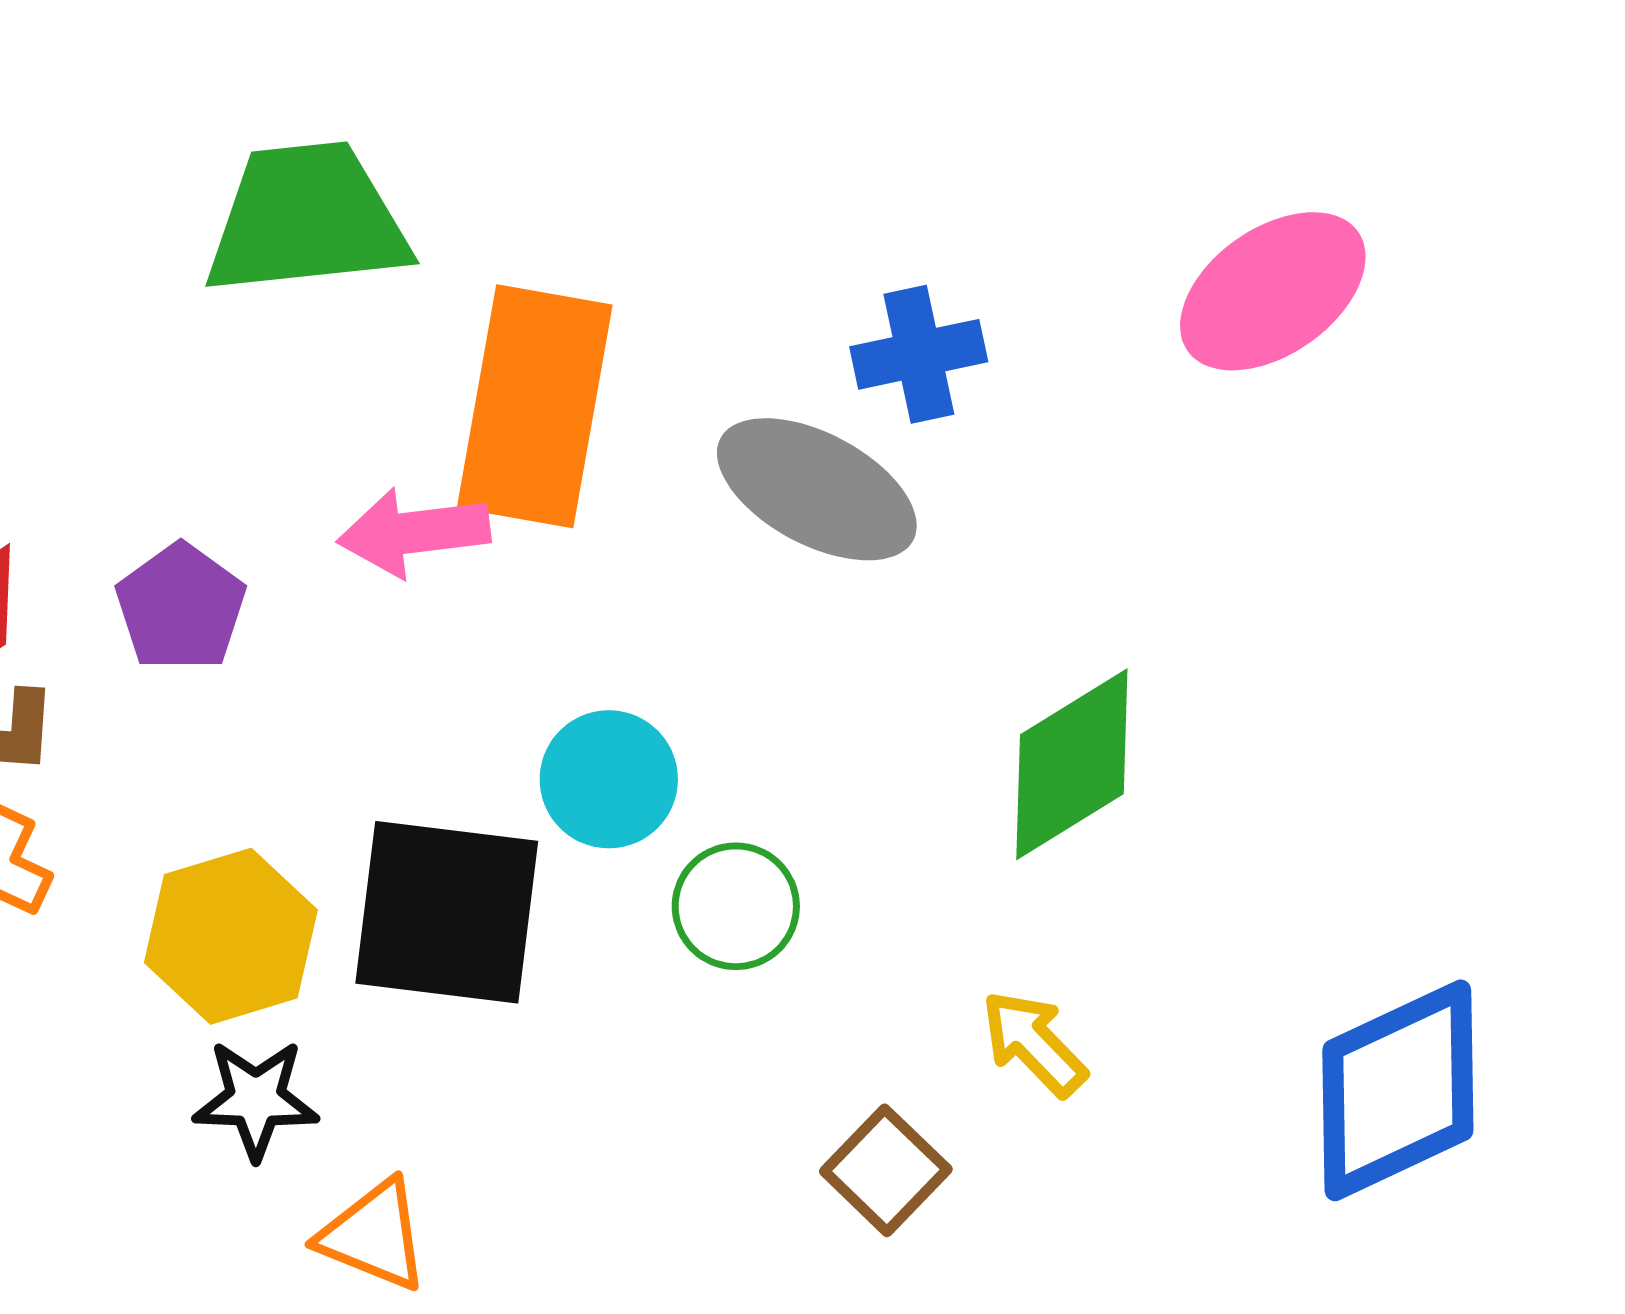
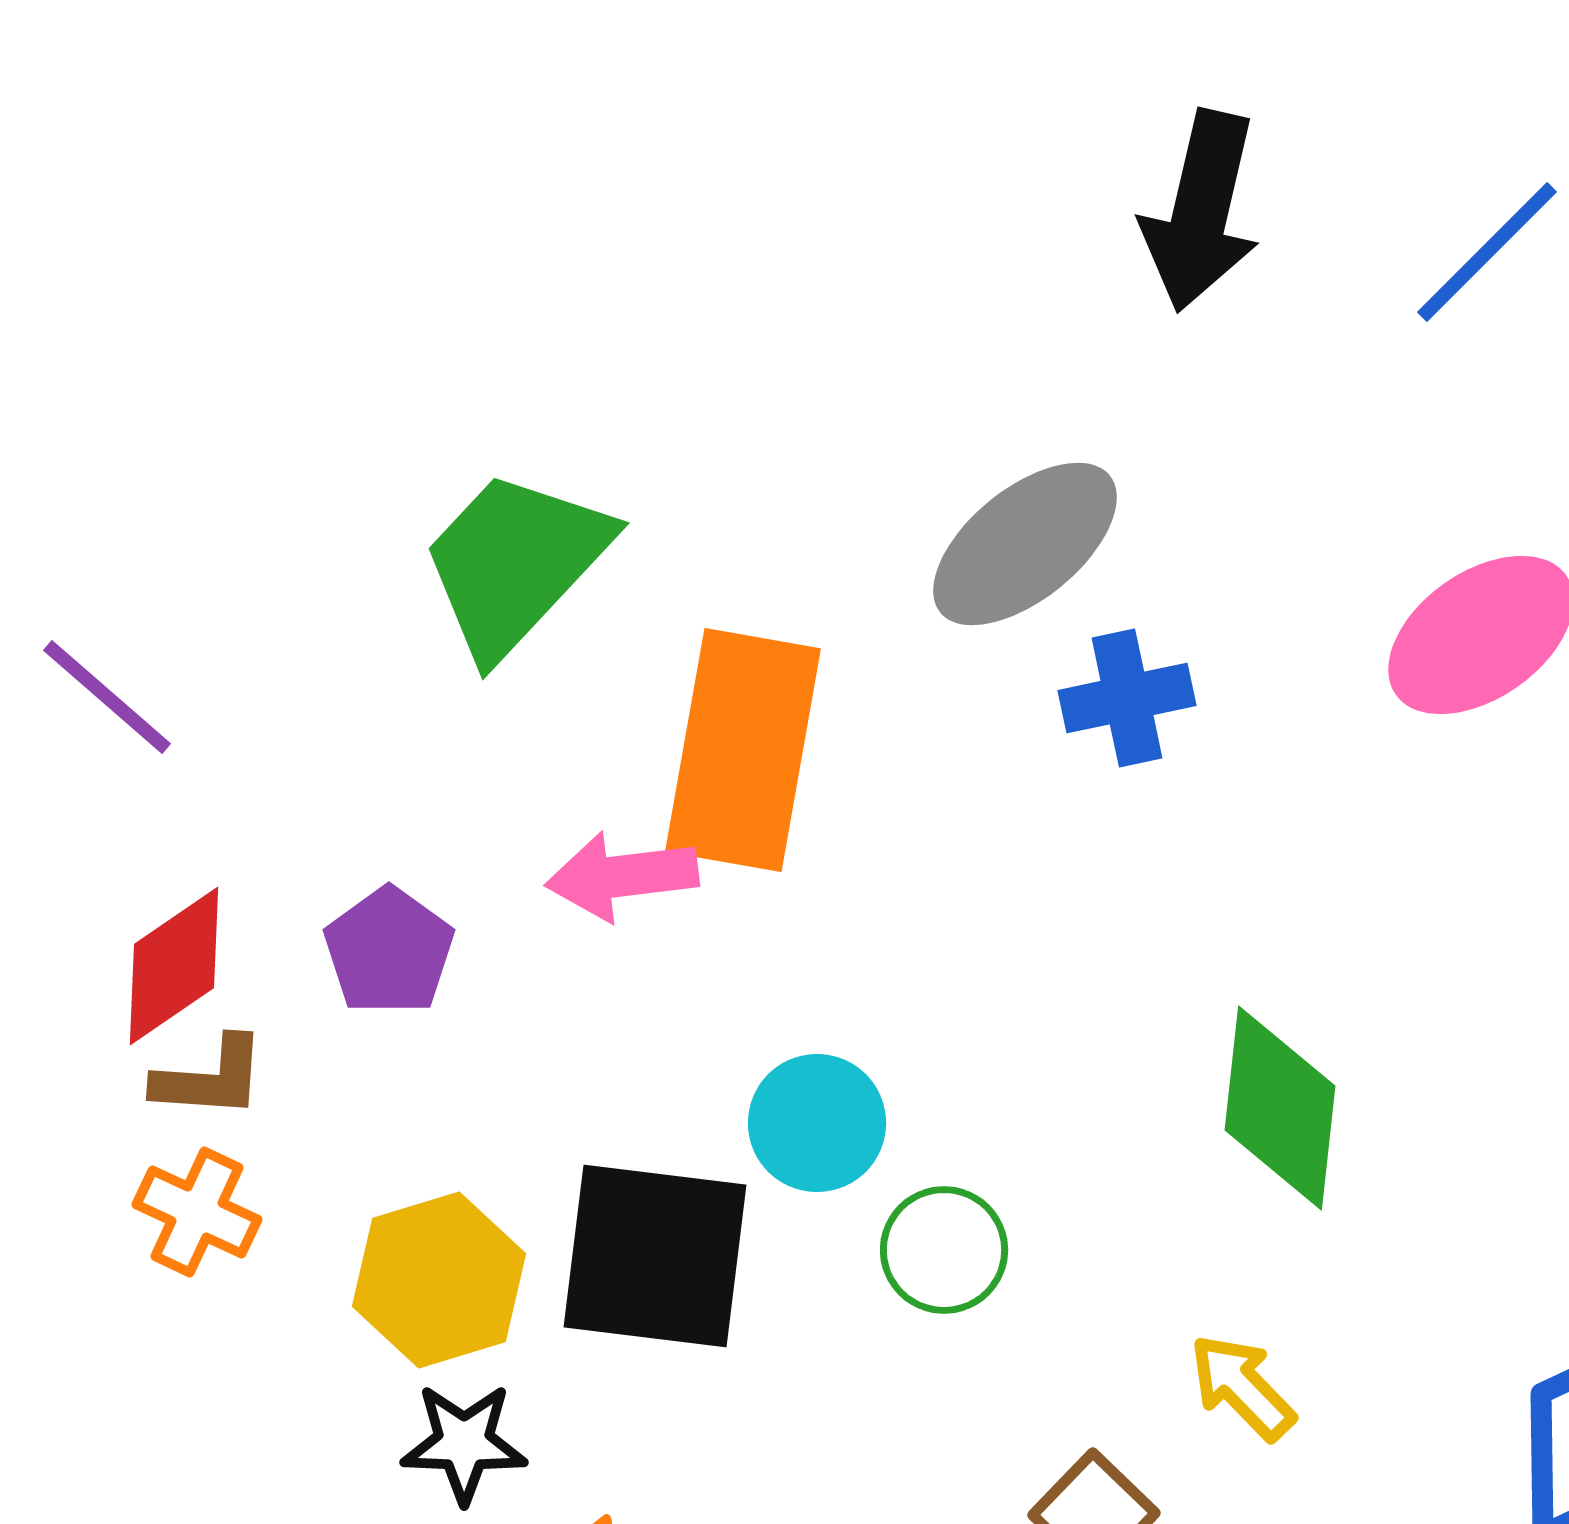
green trapezoid: (307, 219) -> (515, 563), turned -41
gray ellipse: (817, 489) -> (1025, 544), moved, turned -67
green diamond: (1072, 764) -> (1280, 1108), turned -52

